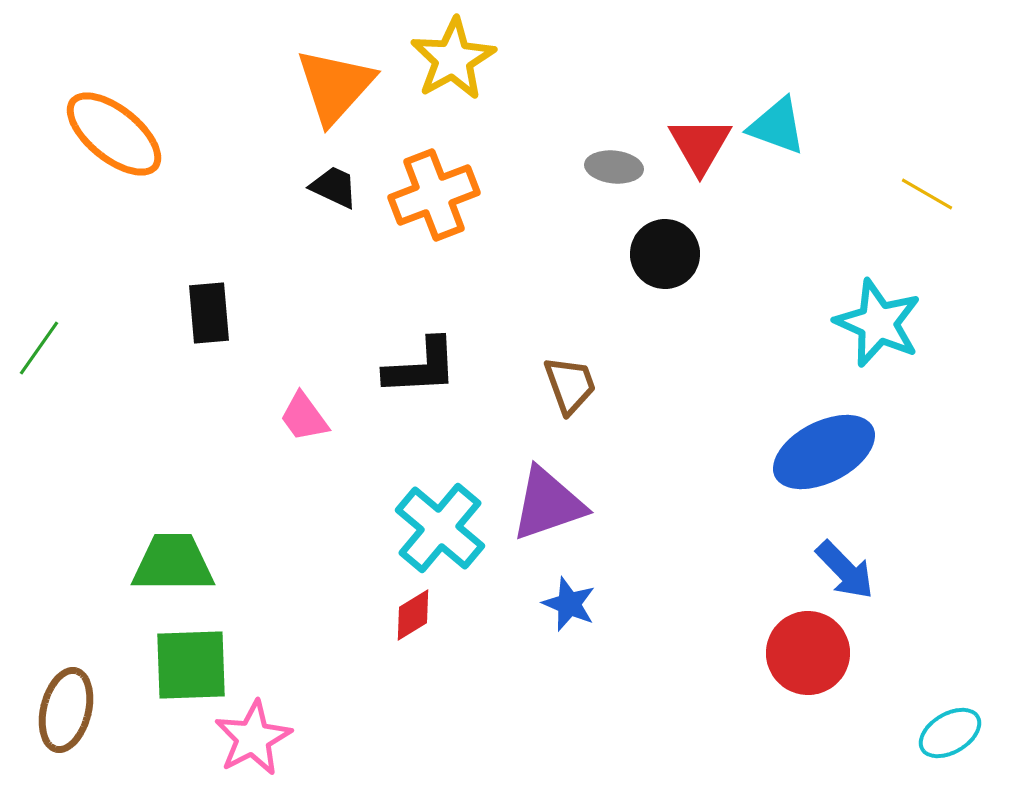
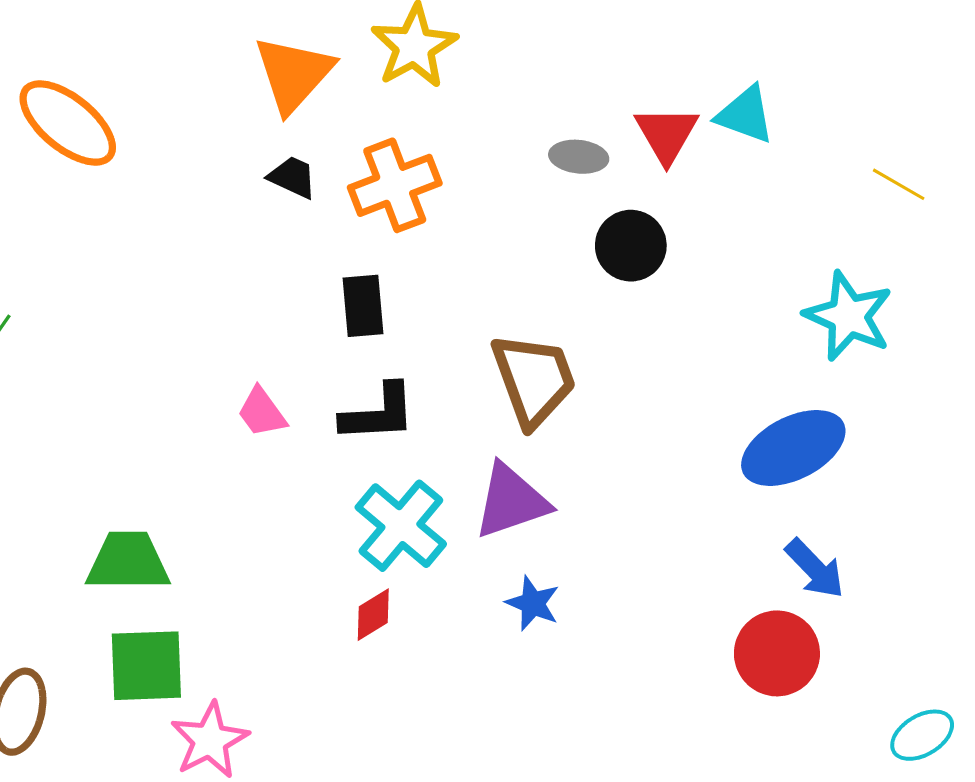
black rectangle: (209, 313) -> (363, 306), moved
black L-shape: (421, 367) -> (378, 413), moved
brown trapezoid: (570, 385) -> (534, 380), size x1.6

